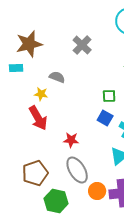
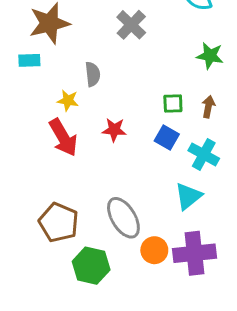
gray semicircle: (57, 77) -> (93, 74), turned 63
red star: (71, 140) -> (114, 130), moved
brown pentagon: (35, 173) -> (59, 222), turned -30

